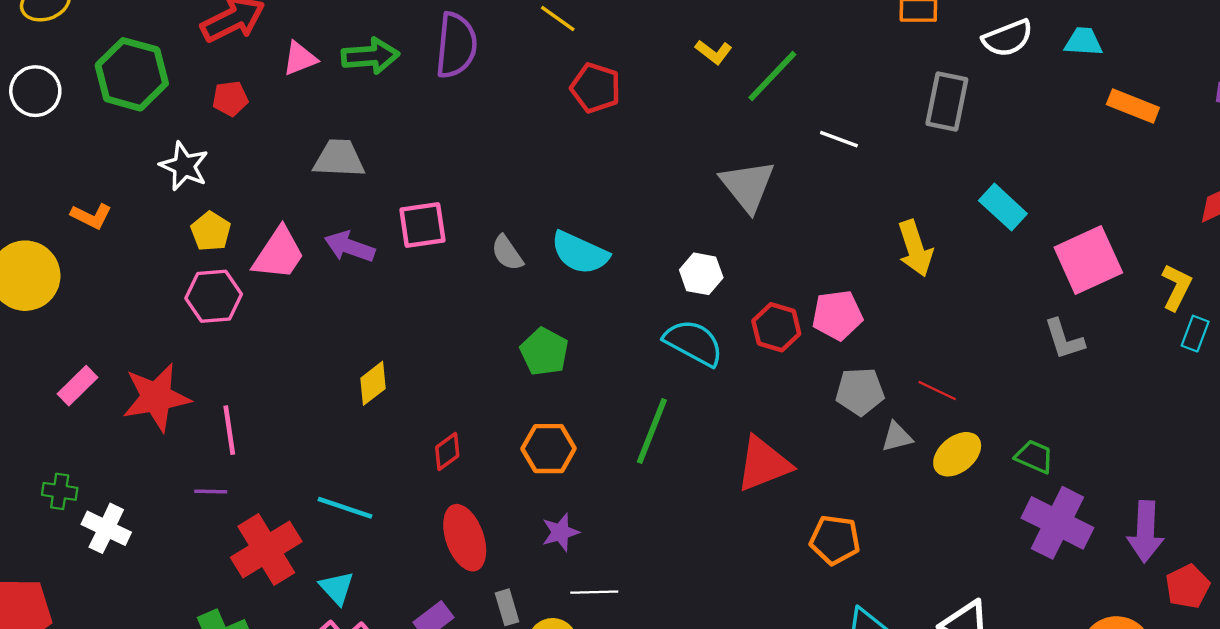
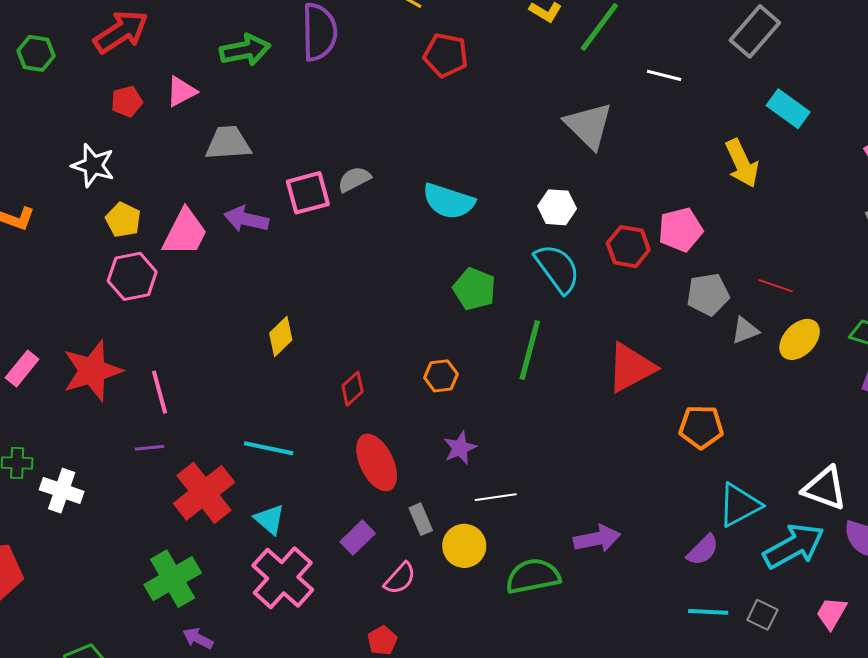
pink triangle: (300, 58) -> (181, 91), moved
green hexagon: (132, 74) -> (36, 53), moved, size x0.6
gray rectangle: (947, 101) -> (755, 31), turned 36
cyan rectangle: (1003, 207) -> (788, 109), moved
gray semicircle: (507, 253) -> (354, 179), moved, turned 104
cyan semicircle: (694, 343) -> (557, 268), turned 32
green pentagon: (544, 352) -> (474, 289), moved
orange hexagon: (549, 449) -> (441, 376), size x0.7

